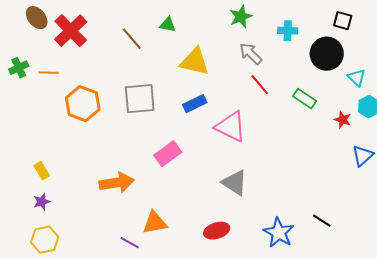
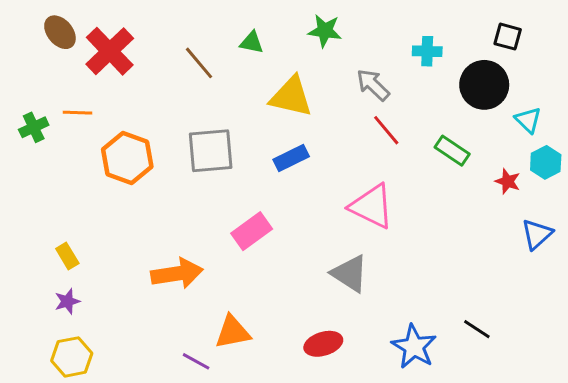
green star: (241, 17) -> (325, 31), moved, turned 30
green cross: (19, 68) -> (34, 127), moved
pink triangle: (231, 127) -> (372, 206), moved

